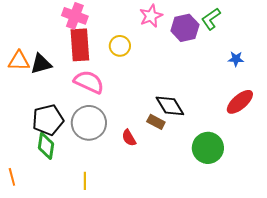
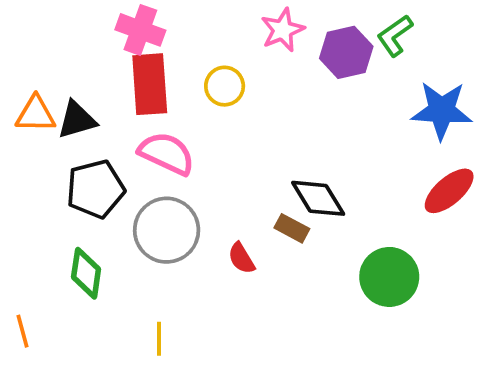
blue star: (236, 59) -> (442, 110), size x2.0
black pentagon: (48, 120) -> (95, 189), moved

